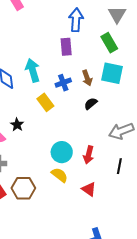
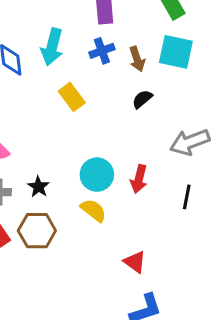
cyan arrow: (33, 70) -> (52, 47), turned -150
blue cross: (63, 83) -> (102, 51), moved
black star: (17, 125) -> (38, 187), moved
red triangle: (89, 189) -> (135, 262), moved

